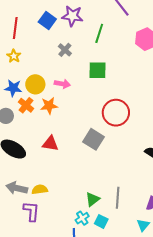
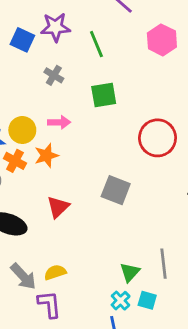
green line: (99, 33) -> (96, 44), turned -30
red circle: (116, 113) -> (158, 138), moved
red triangle: (50, 144) -> (58, 207), turned -42
gray arrow: (17, 188) -> (23, 276), turned -135

